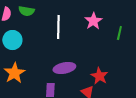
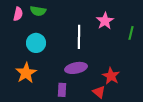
white line: (58, 27) -> (79, 37), moved
cyan circle: (12, 40) -> (36, 43), moved

